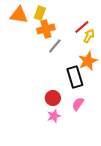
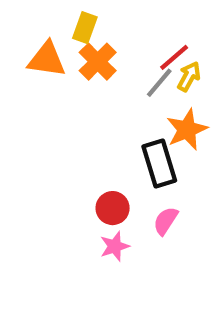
orange triangle: (19, 15) -> (47, 59), moved
orange cross: (46, 29) -> (98, 62), turned -30
gray line: (55, 46) -> (159, 83), moved

